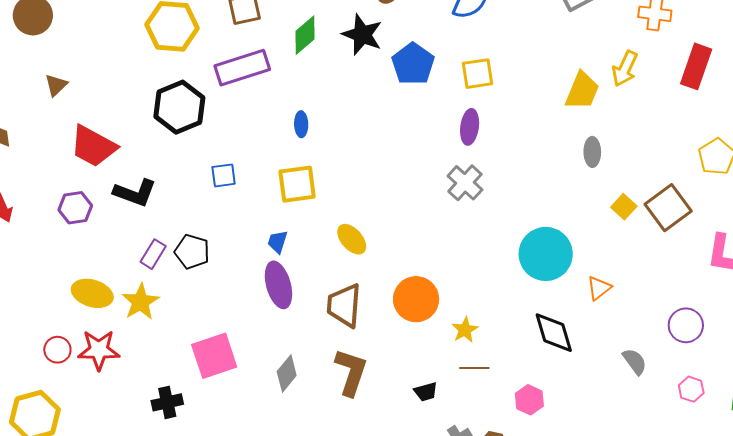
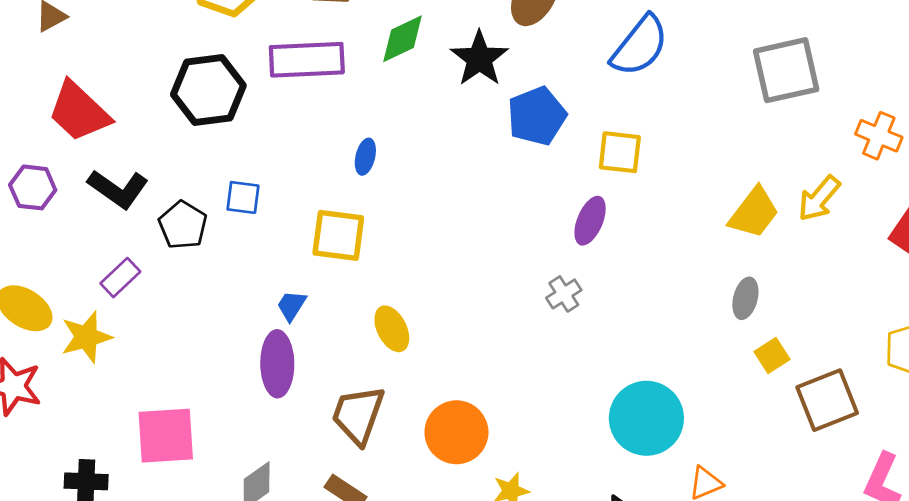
gray cross: (465, 183) -> (564, 294), size x0.7
yellow square: (624, 207) -> (772, 356), moved
black pentagon: (192, 252) -> (183, 225), moved

